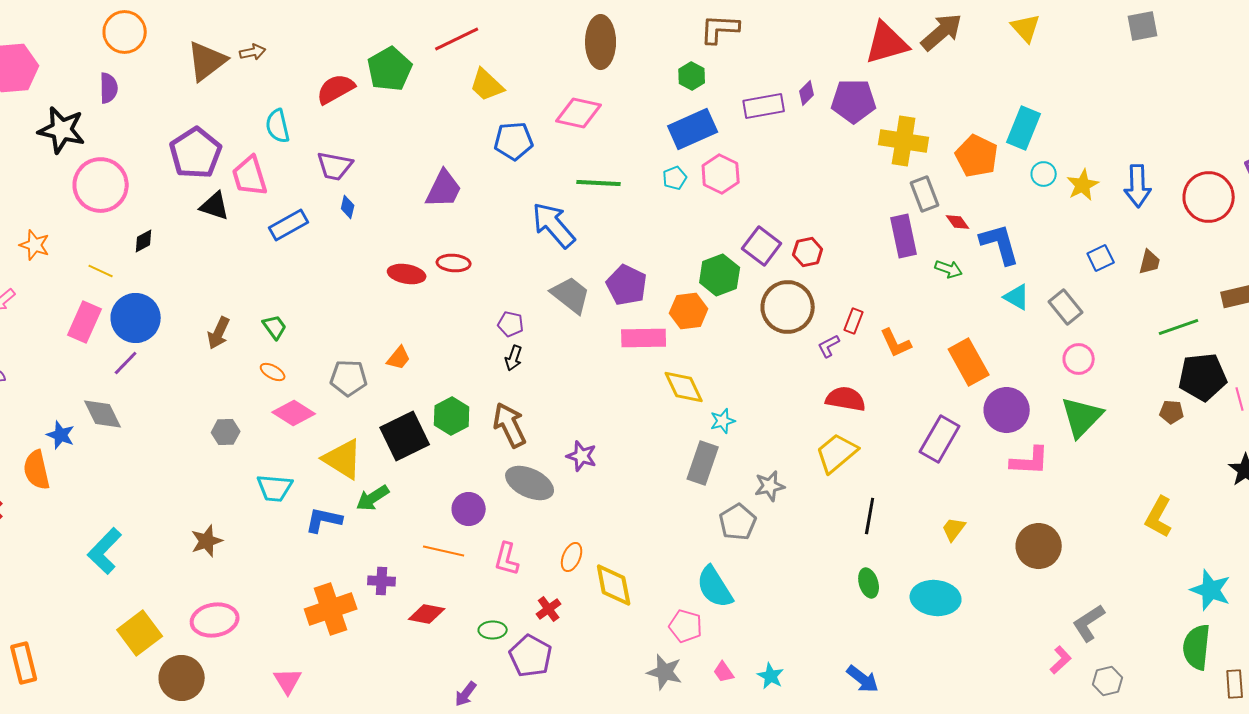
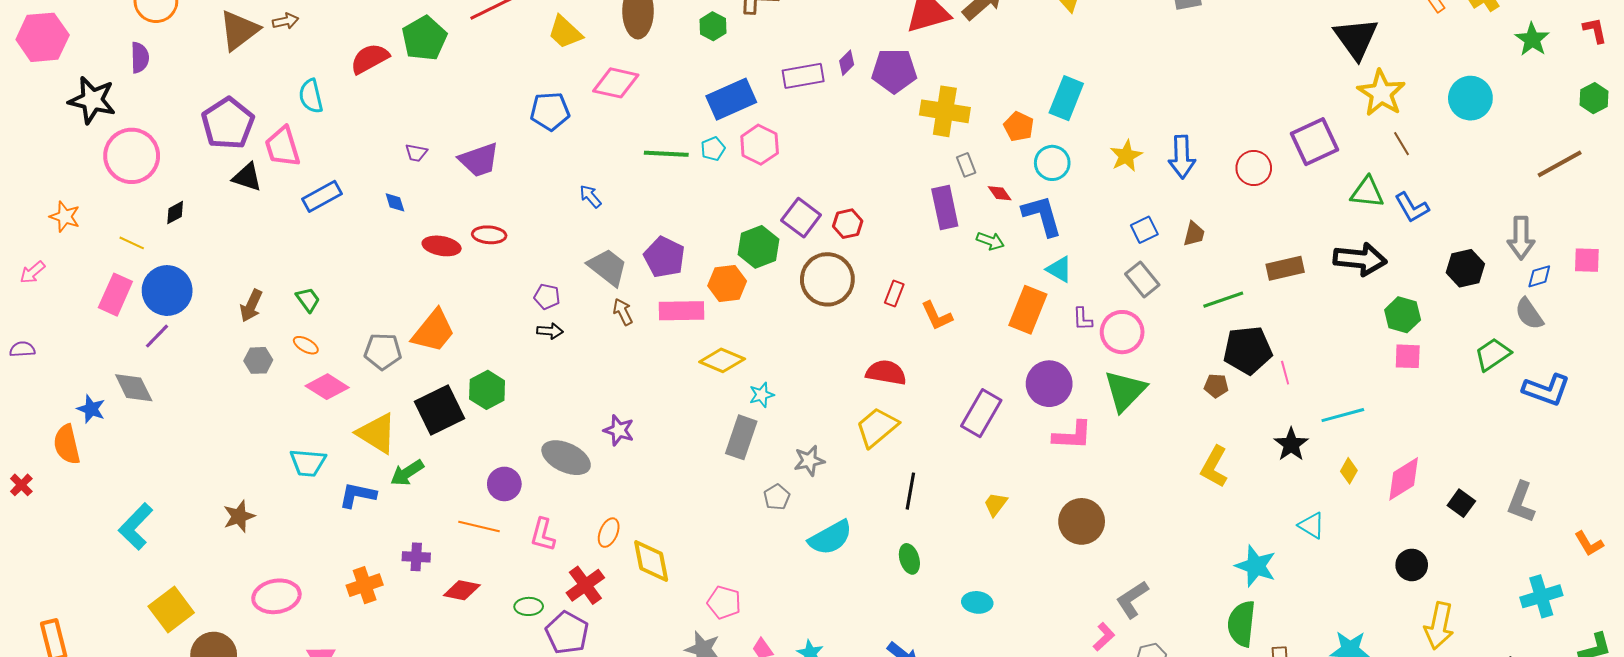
green hexagon: (692, 76) -> (713, 26), moved
yellow trapezoid: (487, 85) -> (565, 32), moved
orange pentagon: (977, 156) -> (1019, 126), size x0.7
purple trapezoid: (335, 166) -> (416, 153), moved, size x0.6
cyan circle: (1044, 174) -> (1052, 163), moved, size x1.4
green line: (599, 183) -> (666, 154), moved
purple trapezoid: (444, 189) -> (479, 160), turned 45
gray rectangle: (925, 194) -> (966, 165), size x0.7
red circle: (1209, 197) -> (1254, 168), size x0.7
blue diamond: (348, 207) -> (395, 202), moved, turned -30
blue arrow: (554, 225) -> (590, 196), size x0.5
gray rectangle: (1066, 307) -> (1142, 279), moved
purple L-shape: (829, 346) -> (1083, 319), moved, turned -65
orange trapezoid: (399, 358) -> (433, 331), size x1.8
black arrow: (514, 358) -> (550, 331), turned -105
pink circle: (1079, 359) -> (1122, 332), size x1.4
orange rectangle: (969, 362) -> (1028, 310), moved, turned 51
yellow diamond: (684, 387) -> (722, 360), turned -42
brown arrow: (510, 425) -> (623, 312), moved, size x0.6
gray hexagon: (226, 432) -> (258, 360), moved
yellow L-shape: (1159, 517) -> (1214, 467), moved
gray pentagon: (738, 522) -> (777, 497), size x0.7
cyan semicircle: (715, 587) -> (830, 538), moved, turned -87
cyan ellipse: (936, 598) -> (977, 602), moved, size x0.6
orange cross: (331, 609) -> (365, 585), size x0.7
red cross: (549, 609) -> (585, 585), size x1.5
pink ellipse: (215, 620) -> (276, 596), moved

